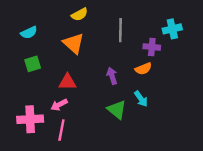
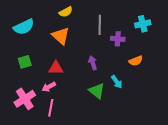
cyan semicircle: (29, 33) -> (24, 27), size x1.5
purple cross: (152, 47) -> (118, 39), moved
green square: (33, 64) -> (25, 62), moved
orange semicircle: (143, 69) -> (136, 61), moved
pink cross: (30, 119) -> (25, 99), turned -30

